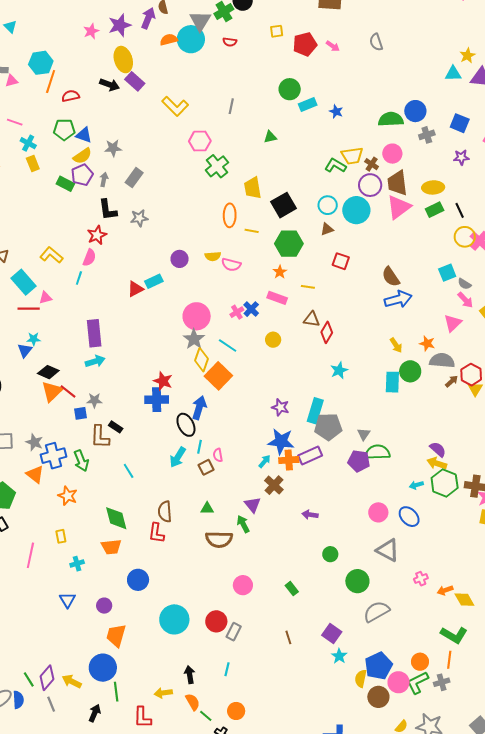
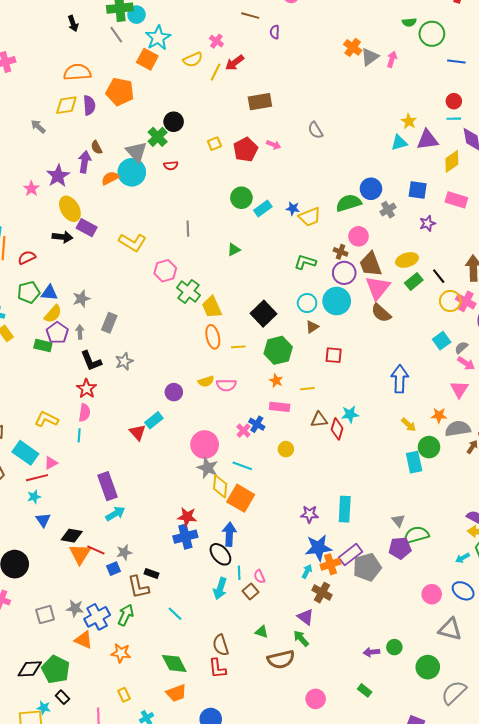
yellow trapezoid: (352, 156) -> (310, 217), moved
yellow trapezoid: (253, 188) -> (212, 307), moved
brown semicircle: (391, 277) -> (381, 313), moved
gray semicircle: (464, 284) -> (461, 348), turned 120
red triangle: (135, 289) -> (137, 432), turned -30
blue arrow: (398, 299) -> (400, 379), turned -60
cyan star: (34, 339) -> (34, 497), moved
cyan star: (339, 370) -> (350, 414), moved, turned 30
gray pentagon: (328, 427) -> (367, 567), moved
green arrow: (81, 461) -> (126, 615), turned -120
green triangle: (207, 508) -> (262, 632), turned 32
purple arrow: (310, 515) -> (371, 652), moved

